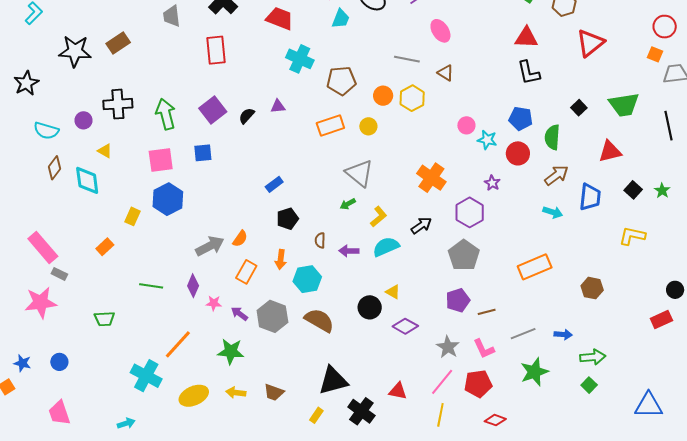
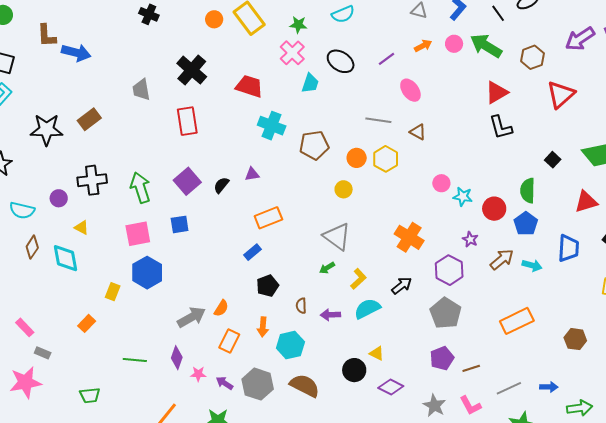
red triangle: (526, 38) -> (497, 92), turned -30
blue pentagon: (521, 119) -> (526, 224), moved, turned 30
orange rectangle: (330, 126) -> (268, 218), moved
brown arrow: (556, 175) -> (502, 259), moved
pink rectangle: (43, 248) -> (25, 327), size x0.6

